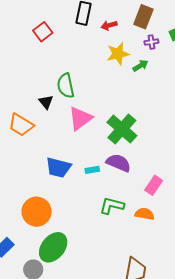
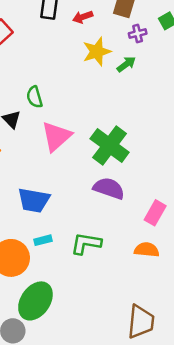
green semicircle: (66, 86) -> (34, 97), size x0.7
cyan rectangle: (92, 170) -> (43, 240), moved
green L-shape: (112, 206) -> (86, 243), moved

